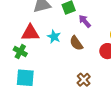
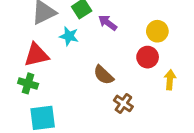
cyan star: (54, 37) -> (69, 36), moved
brown semicircle: (76, 43) -> (104, 75), moved

